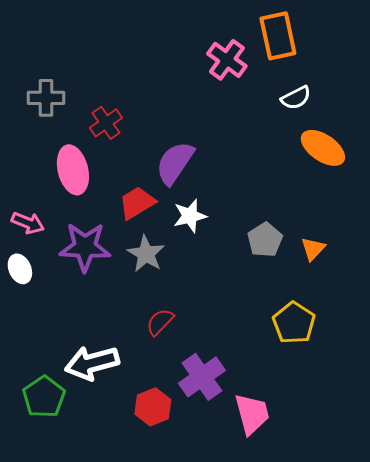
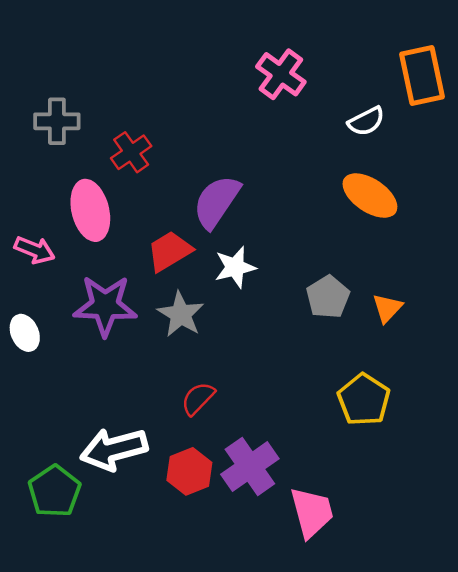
orange rectangle: (278, 36) -> (422, 75), moved
orange ellipse: (323, 148) -> (370, 196), moved
pink arrow: (28, 223) -> (35, 250), moved
red hexagon: (153, 407) -> (189, 471), moved

